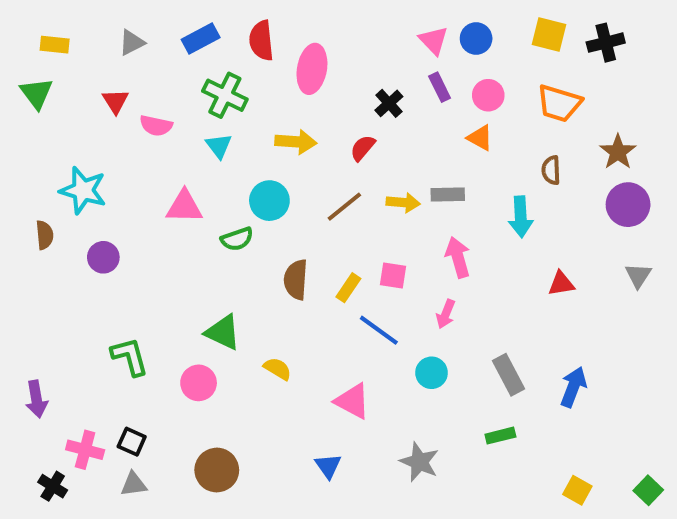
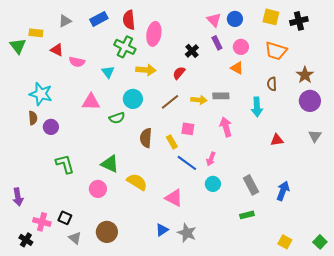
yellow rectangle: (55, 45) -> (36, 33), moved
green cross: (225, 95) -> (125, 47), moved
red triangle: (115, 101) -> (57, 50), turned -32
brown semicircle: (45, 235) -> (33, 118), moved
pink square: (393, 276) -> (188, 129), moved
yellow rectangle: (348, 288) -> (172, 142), turned -64
pink arrow: (446, 314) -> (211, 159), moved
green L-shape: (130, 357) -> (65, 164), moved
yellow semicircle: (278, 369) -> (137, 182), size x1.5
gray star: (419, 462) -> (187, 233), moved
blue triangle: (328, 466) -> (162, 230), turned 32
gray triangle: (134, 484) -> (75, 238), moved, turned 48

